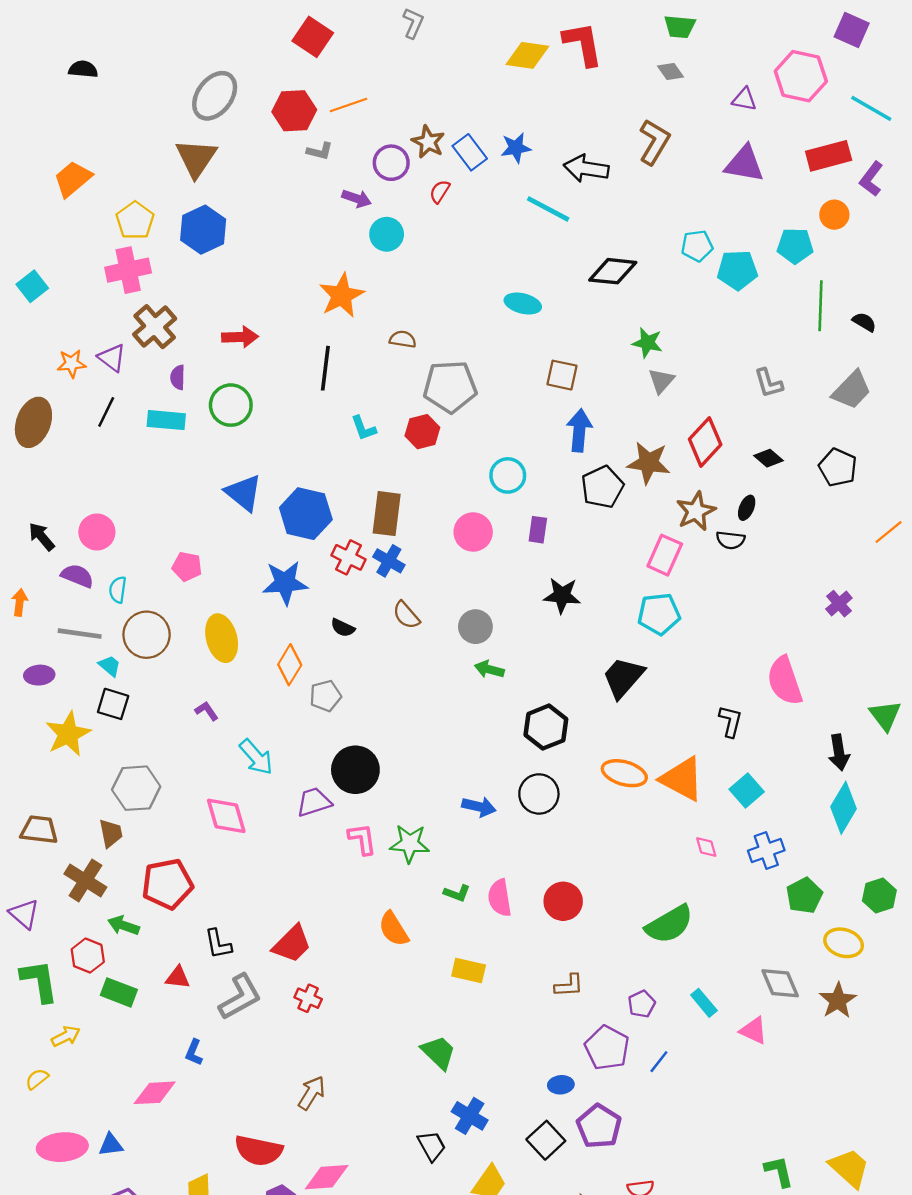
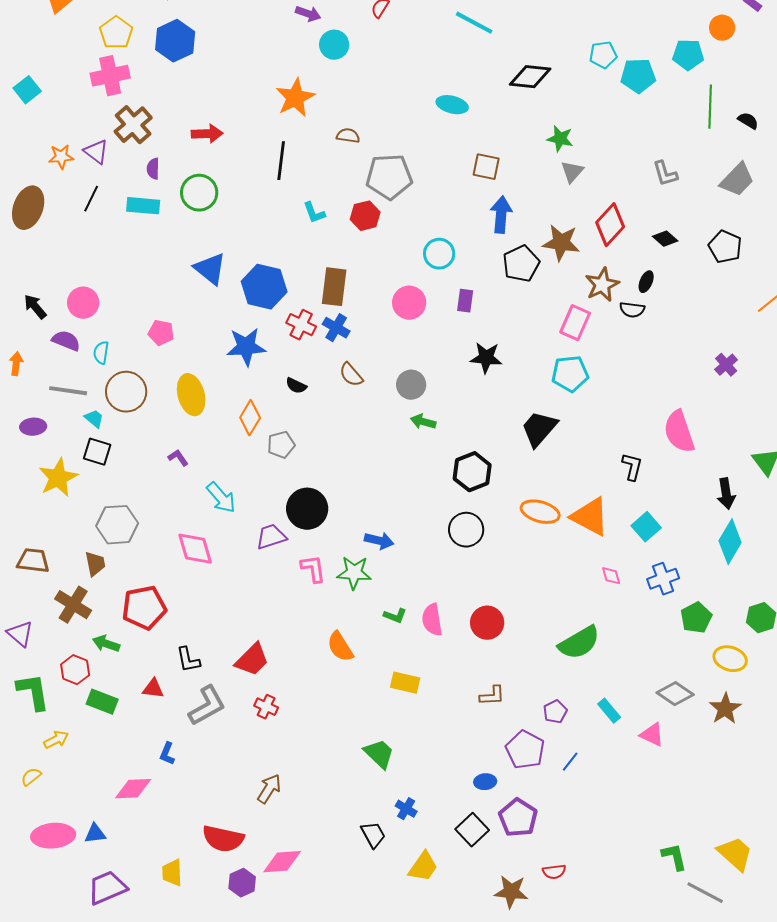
blue arrow: (479, 807) -> (379, 541), moved
gray diamond: (780, 983) -> (675, 694), turned -33
blue cross: (470, 1116) -> (406, 809), size x0.7

